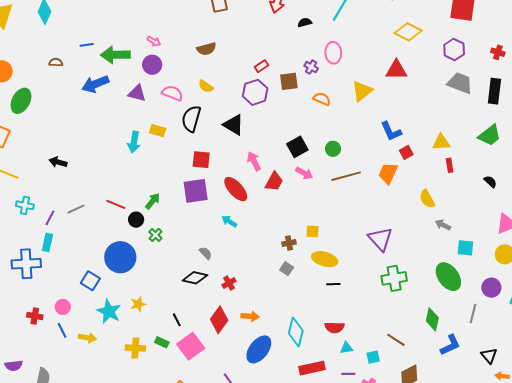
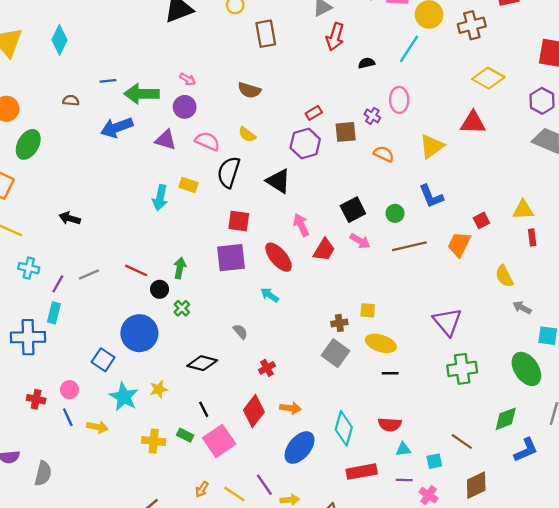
brown semicircle: (206, 49) -> (249, 90), turned 30
blue L-shape: (391, 131) -> (431, 196), moved
green arrow: (153, 201) -> (180, 268), turned -30
gray square: (287, 269) -> (336, 353), size x1.6
black diamond: (195, 278) -> (202, 363), moved
green diamond: (432, 319) -> (506, 419), turned 55

